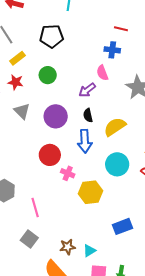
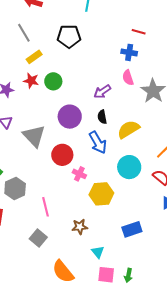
pink semicircle: (102, 73) -> (128, 78), moved
green circle: (48, 75) -> (53, 81), moved
gray triangle: (22, 111) -> (34, 136), moved, size x1.4
blue arrow: (85, 141) -> (98, 143), turned -30
brown star: (68, 247) -> (80, 227), moved
cyan triangle: (89, 251) -> (98, 252), turned -40

